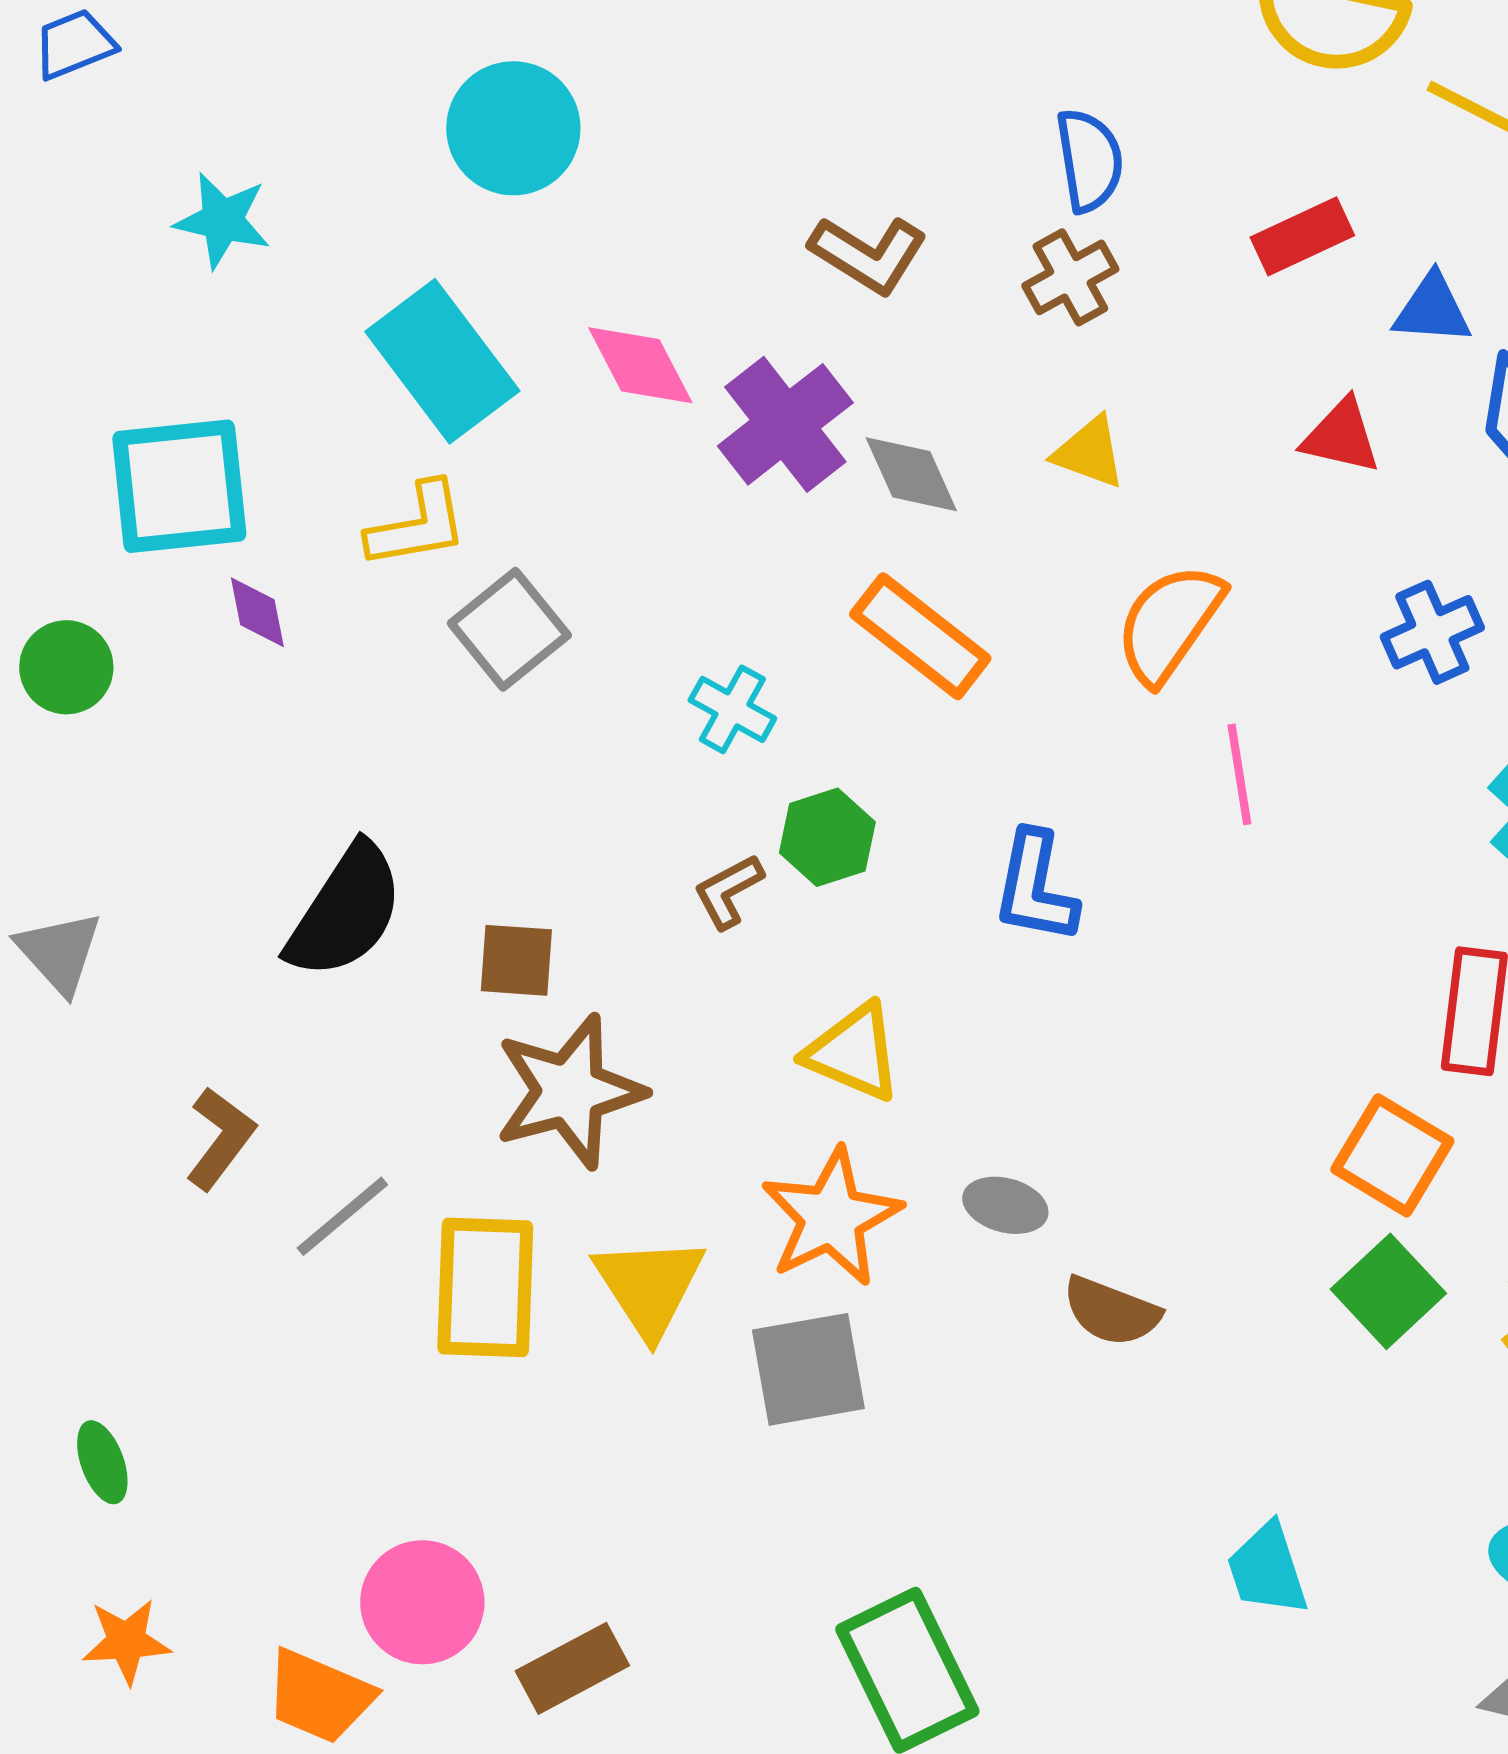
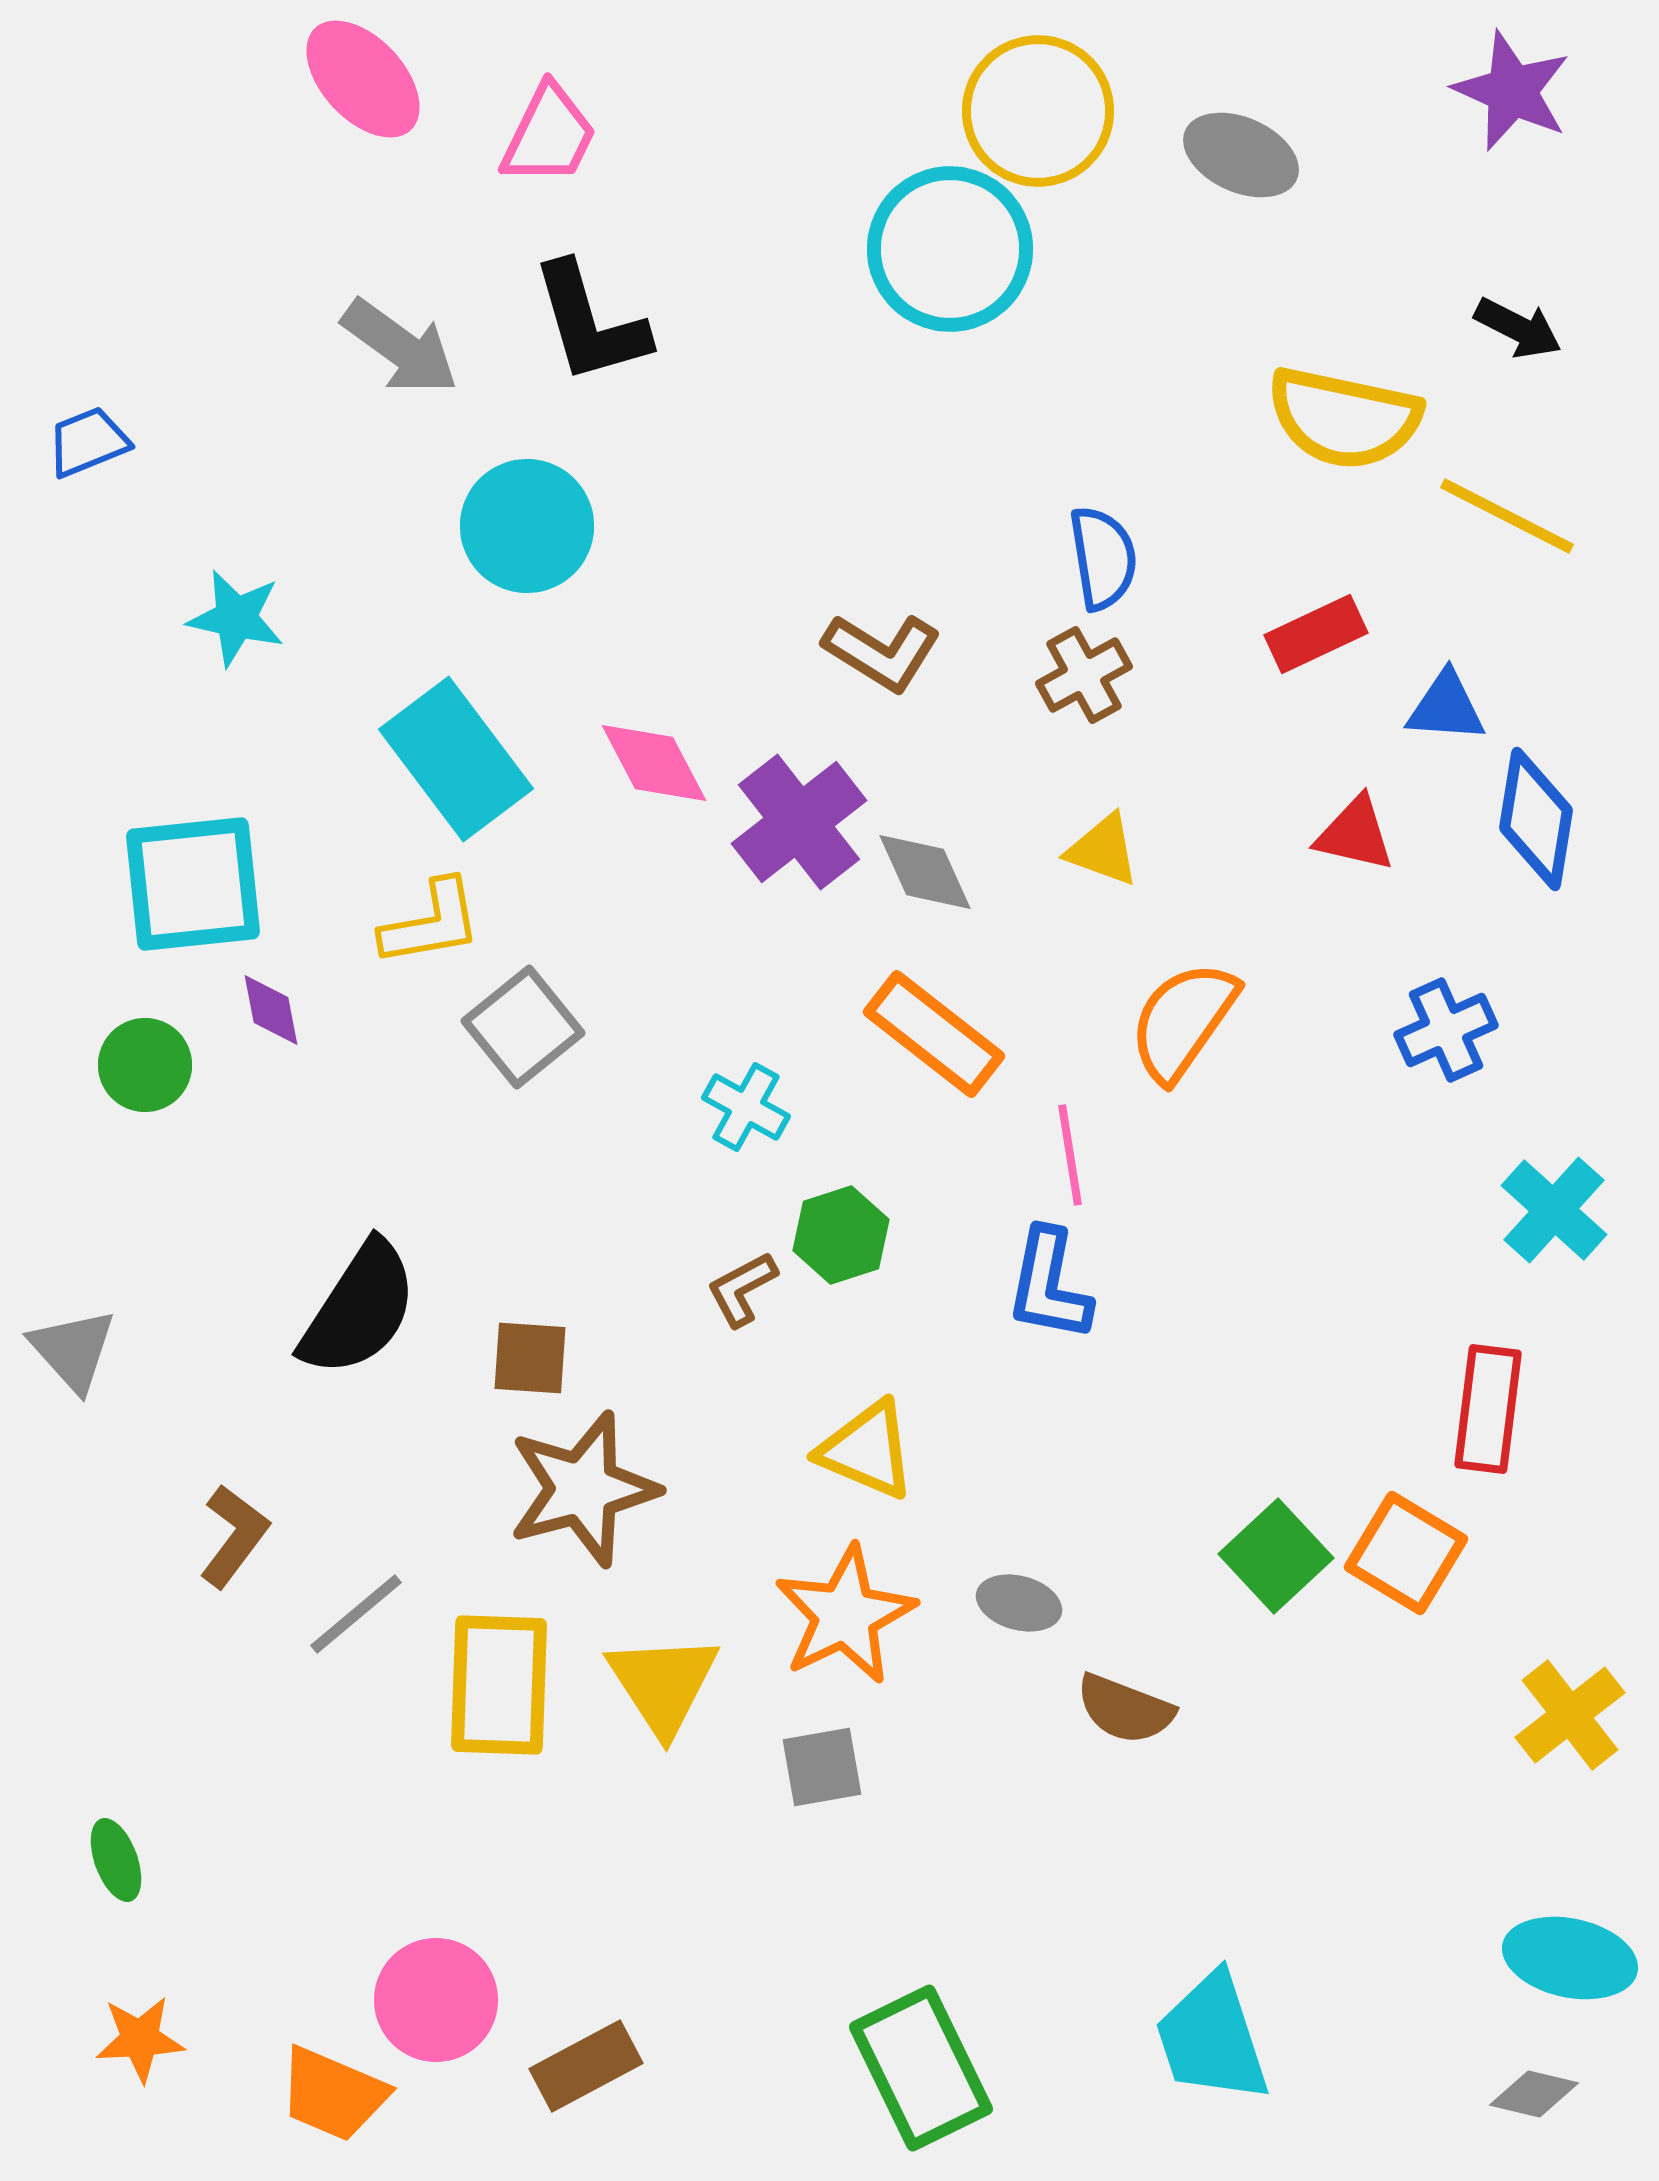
green circle: (66, 667) -> (145, 1065), moved
pink line: (1239, 774) -> (1070, 1155), moved
green square: (1388, 1291) -> (1276, 1556), moved
gray square: (808, 1369) -> (822, 1767), size x0.7
cyan trapezoid: (1267, 1569) -> (1212, 2038), moved, size x1.4

